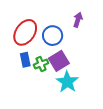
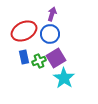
purple arrow: (78, 20) -> (52, 14), moved
red ellipse: (25, 32) -> (24, 31), turned 30

